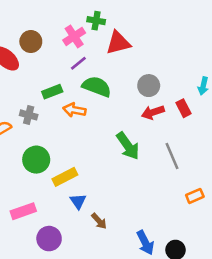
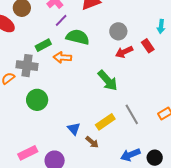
gray cross: (29, 115) -> (27, 66), size x1.5
gray line: (172, 156) -> (132, 114), moved
yellow rectangle: (65, 177) -> (105, 122), moved
pink rectangle: (23, 211) -> (28, 153), moved
blue arrow: (145, 243) -> (130, 155), turned 102

